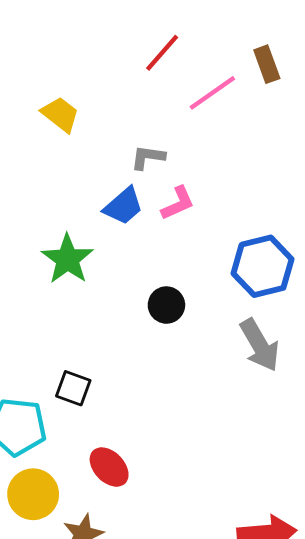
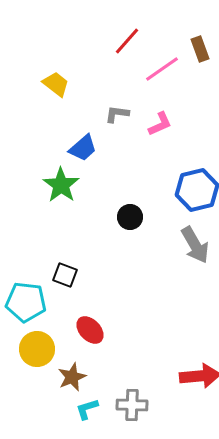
pink L-shape: (178, 203) -> (160, 124), moved
blue trapezoid: (123, 206) -> (83, 148), moved

